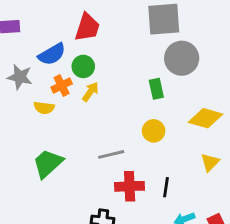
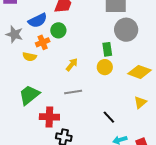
yellow arrow: (90, 92) -> (72, 65), moved
yellow circle: (154, 131) -> (105, 67), moved
red cross: (130, 186) -> (49, 117), moved
black line: (166, 187) -> (109, 117), turned -56

